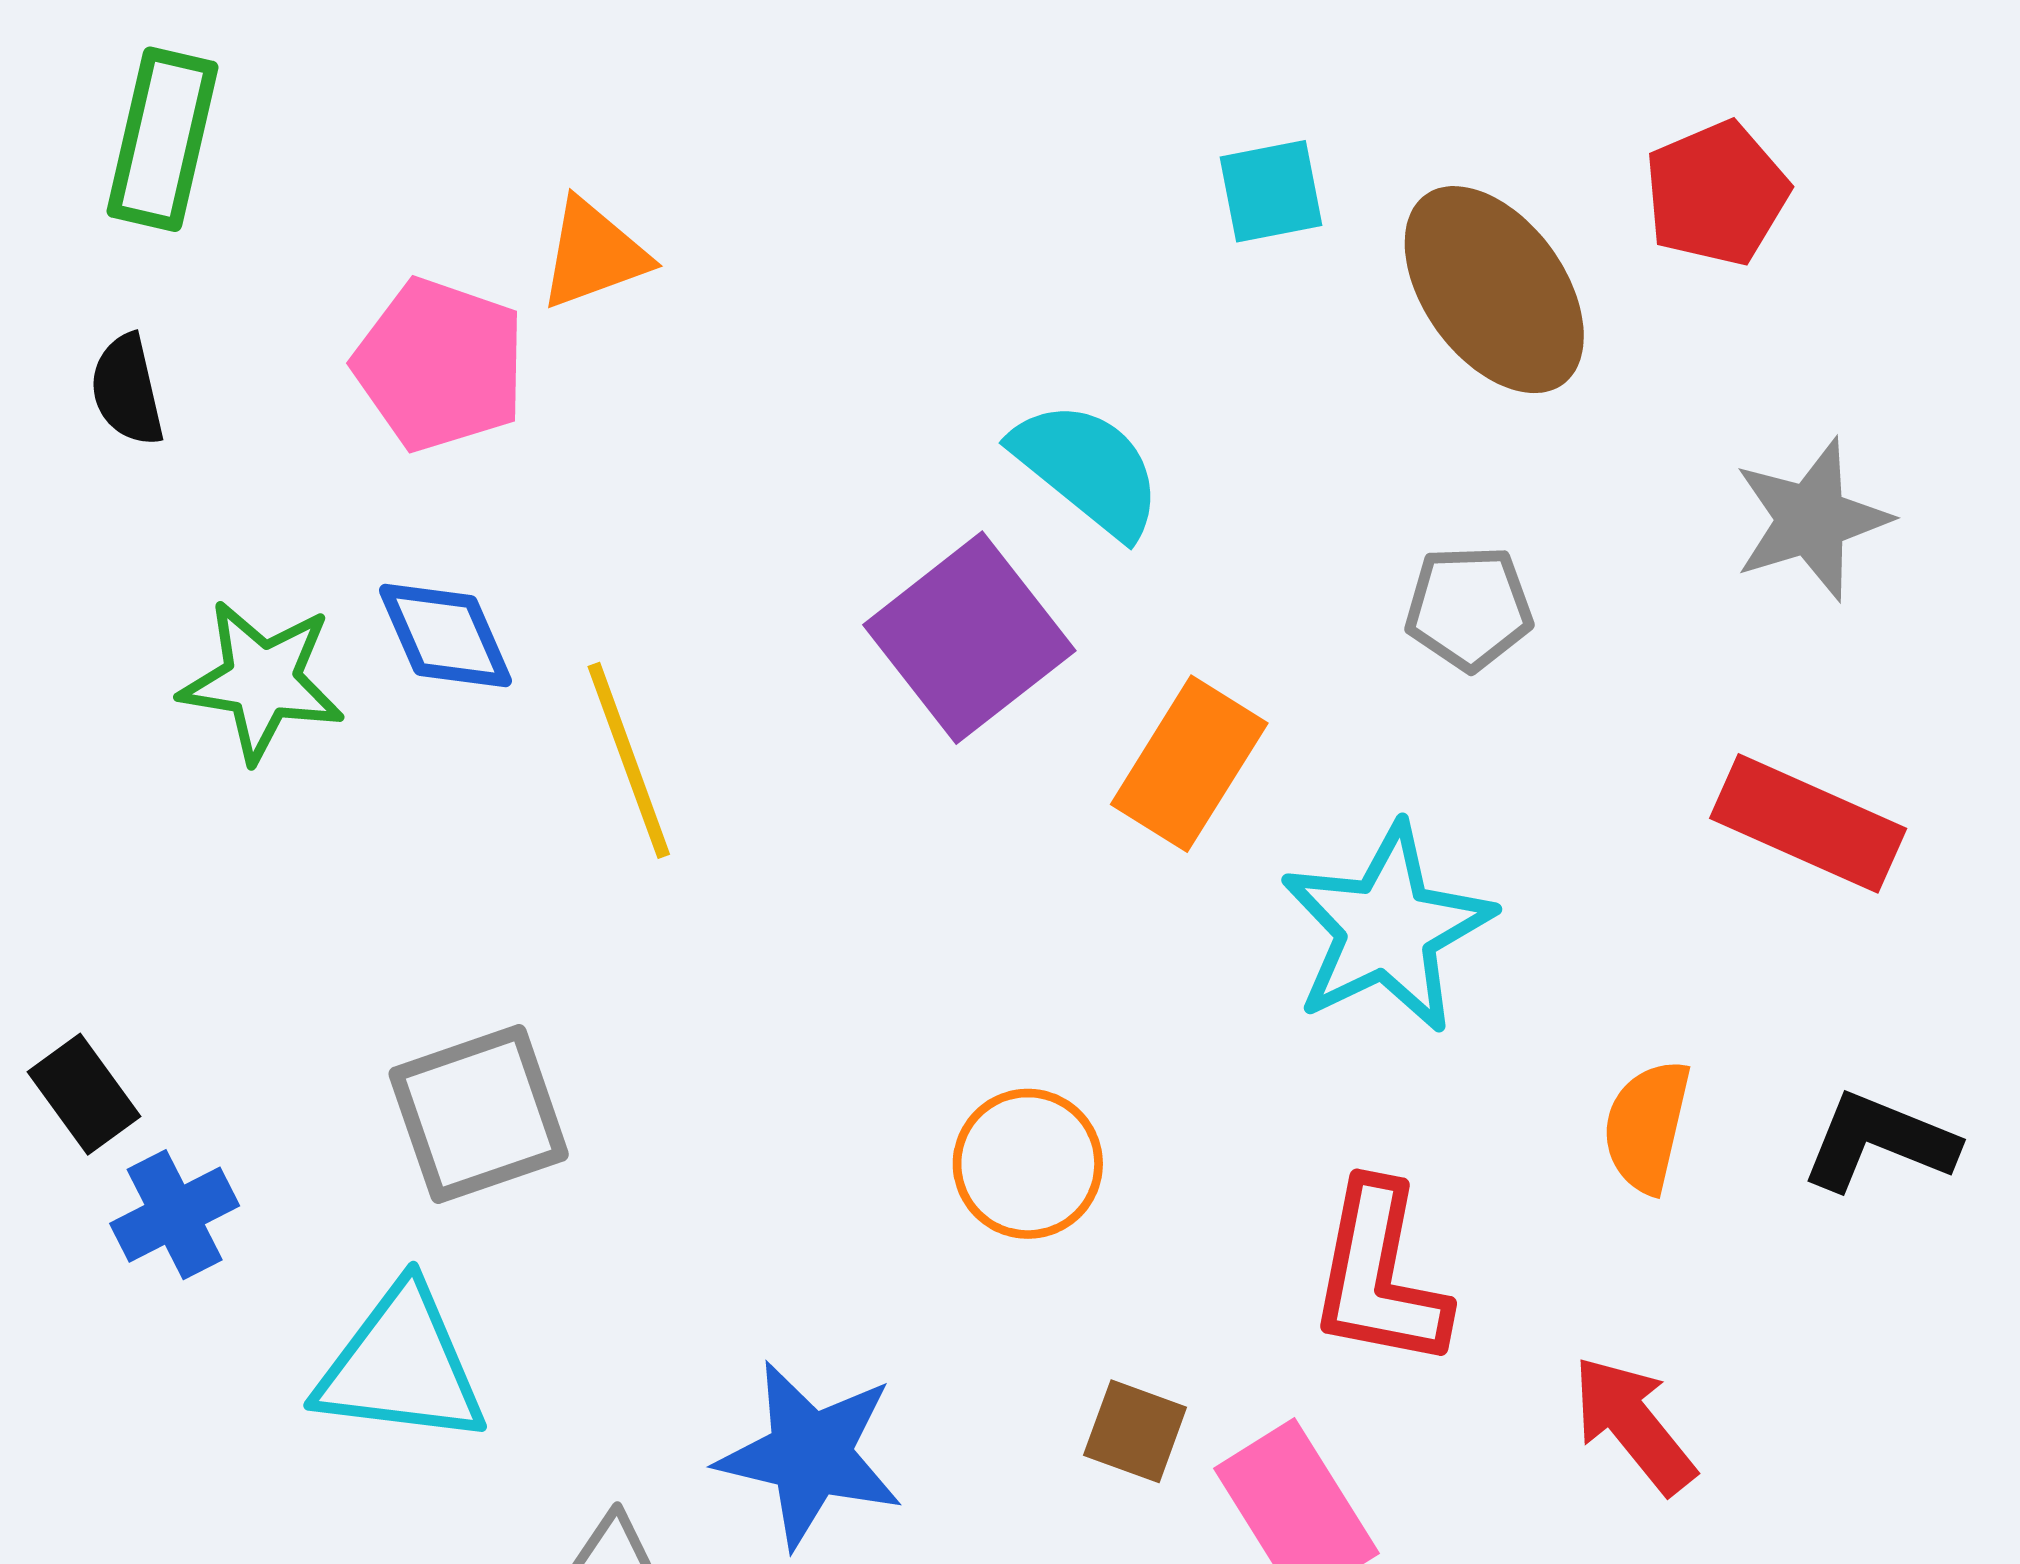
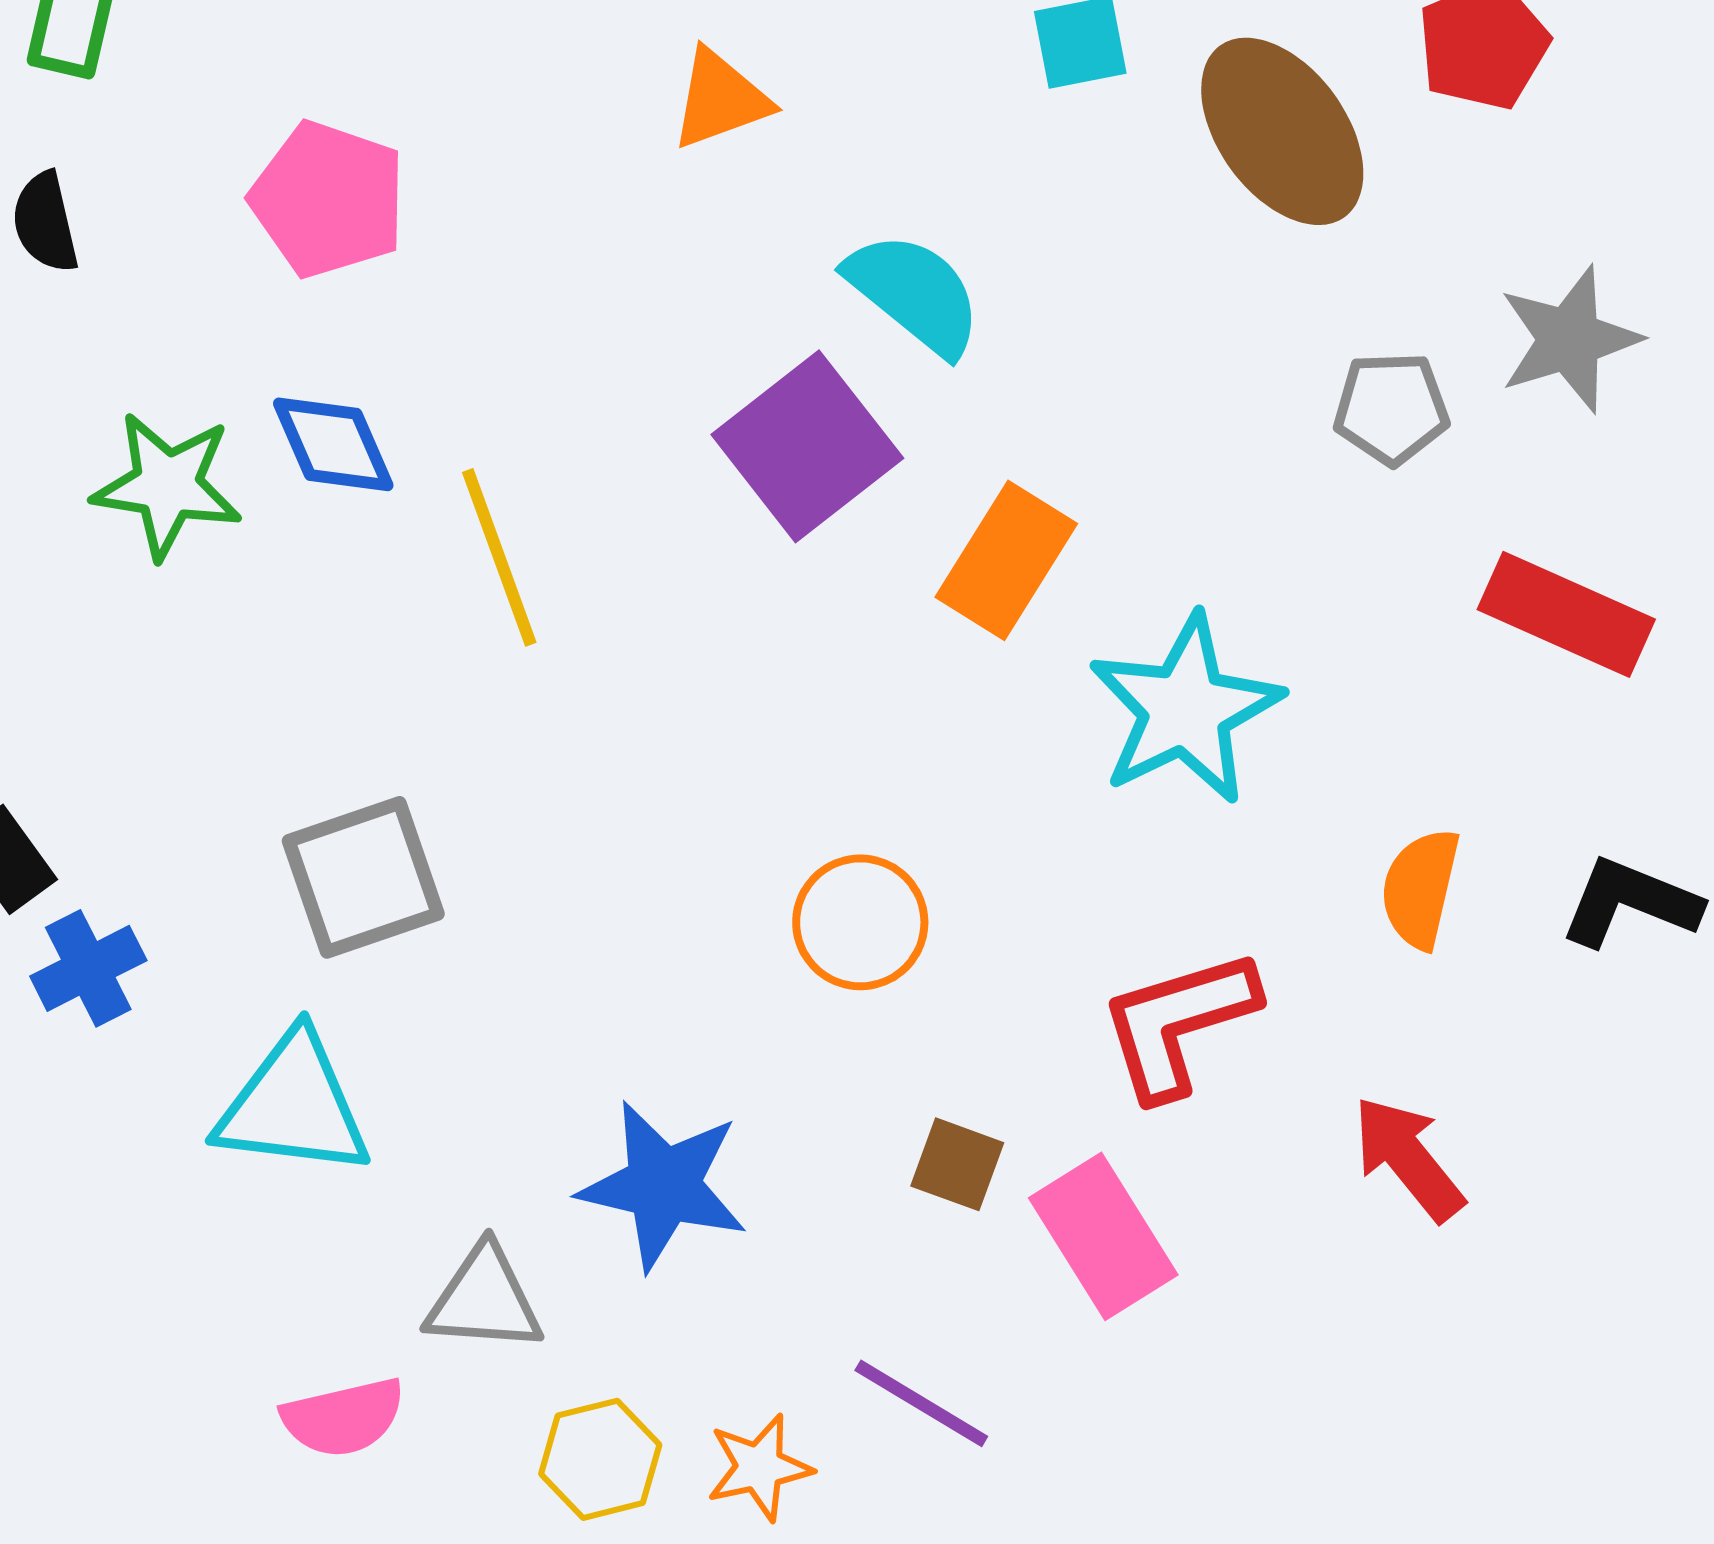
orange triangle: (593, 254) -> (720, 99), moved
gray pentagon: (1469, 608) -> (1391, 408), moved
red L-shape: (1379, 1275) -> (1178, 1023), turned 62

